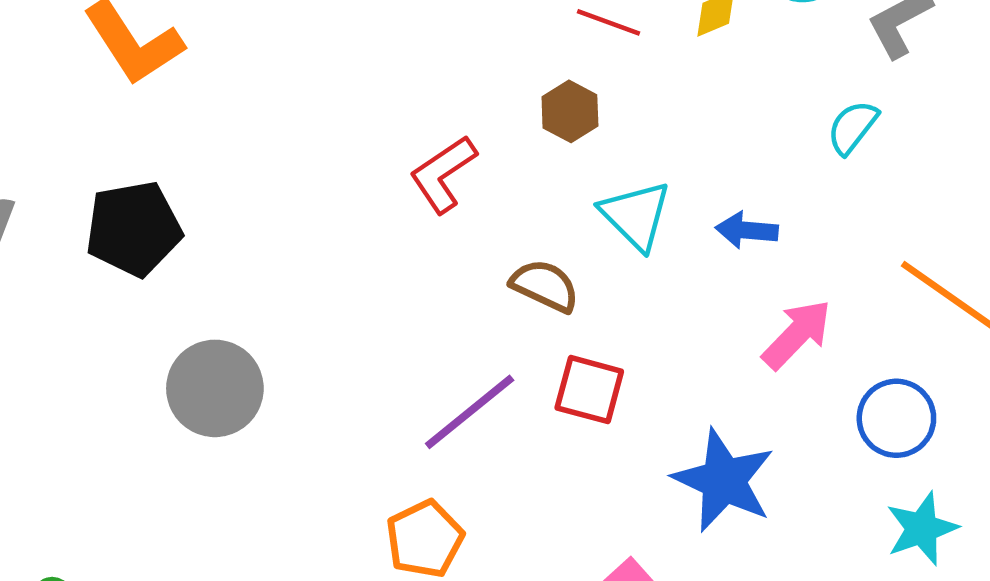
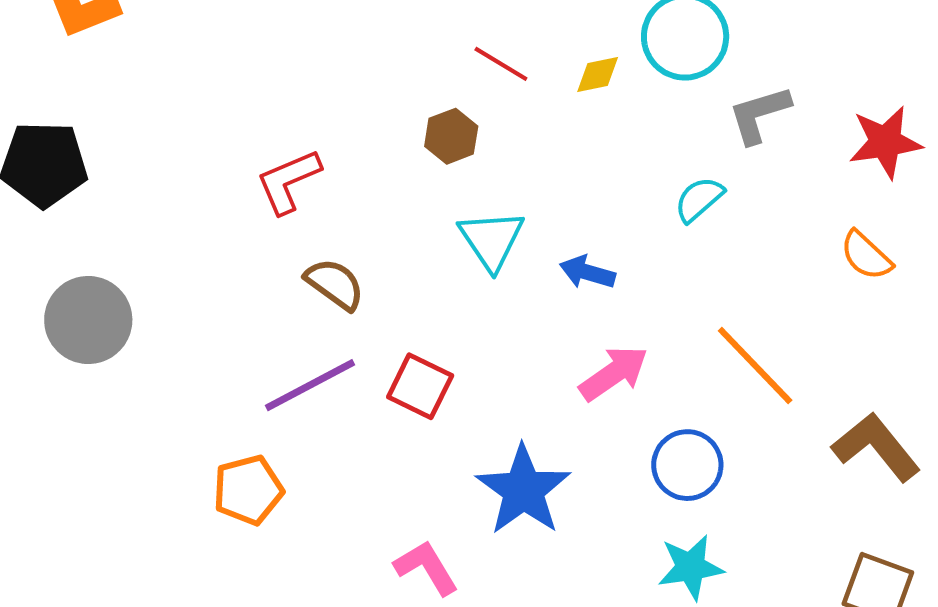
red L-shape: (443, 174) -> (288, 181), moved
brown semicircle: (545, 286) -> (335, 284), moved

